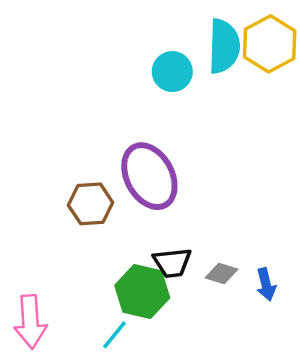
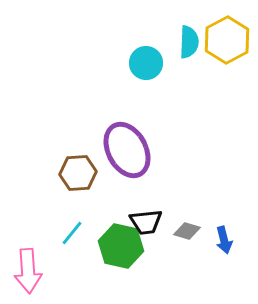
cyan semicircle: (224, 46) -> (189, 42), size x0.7
cyan line: (115, 335) -> (72, 233), moved

